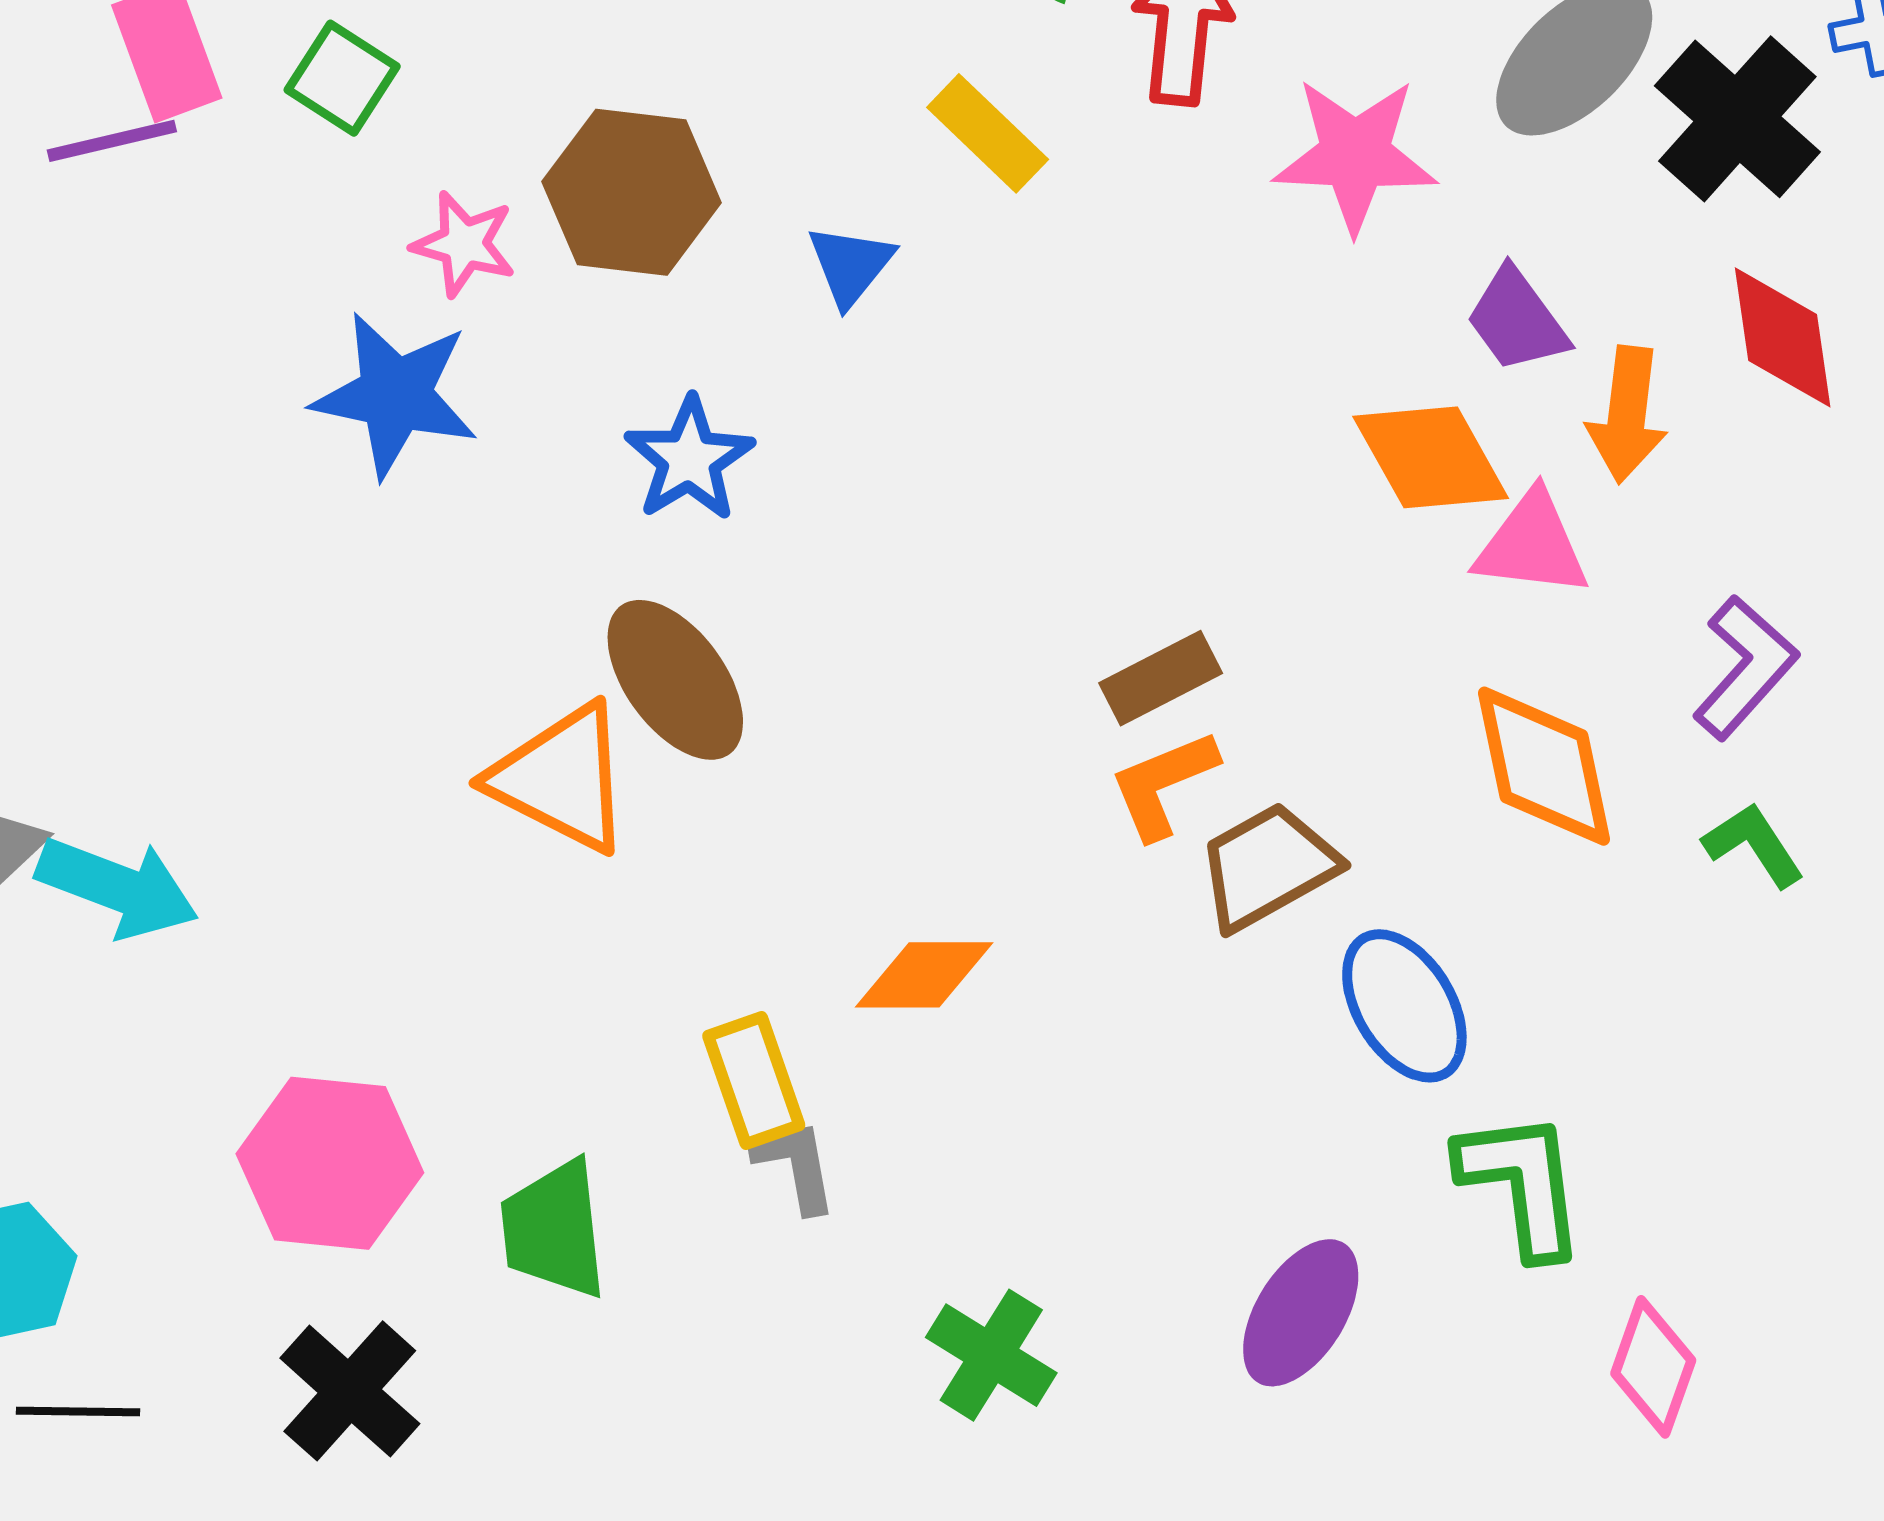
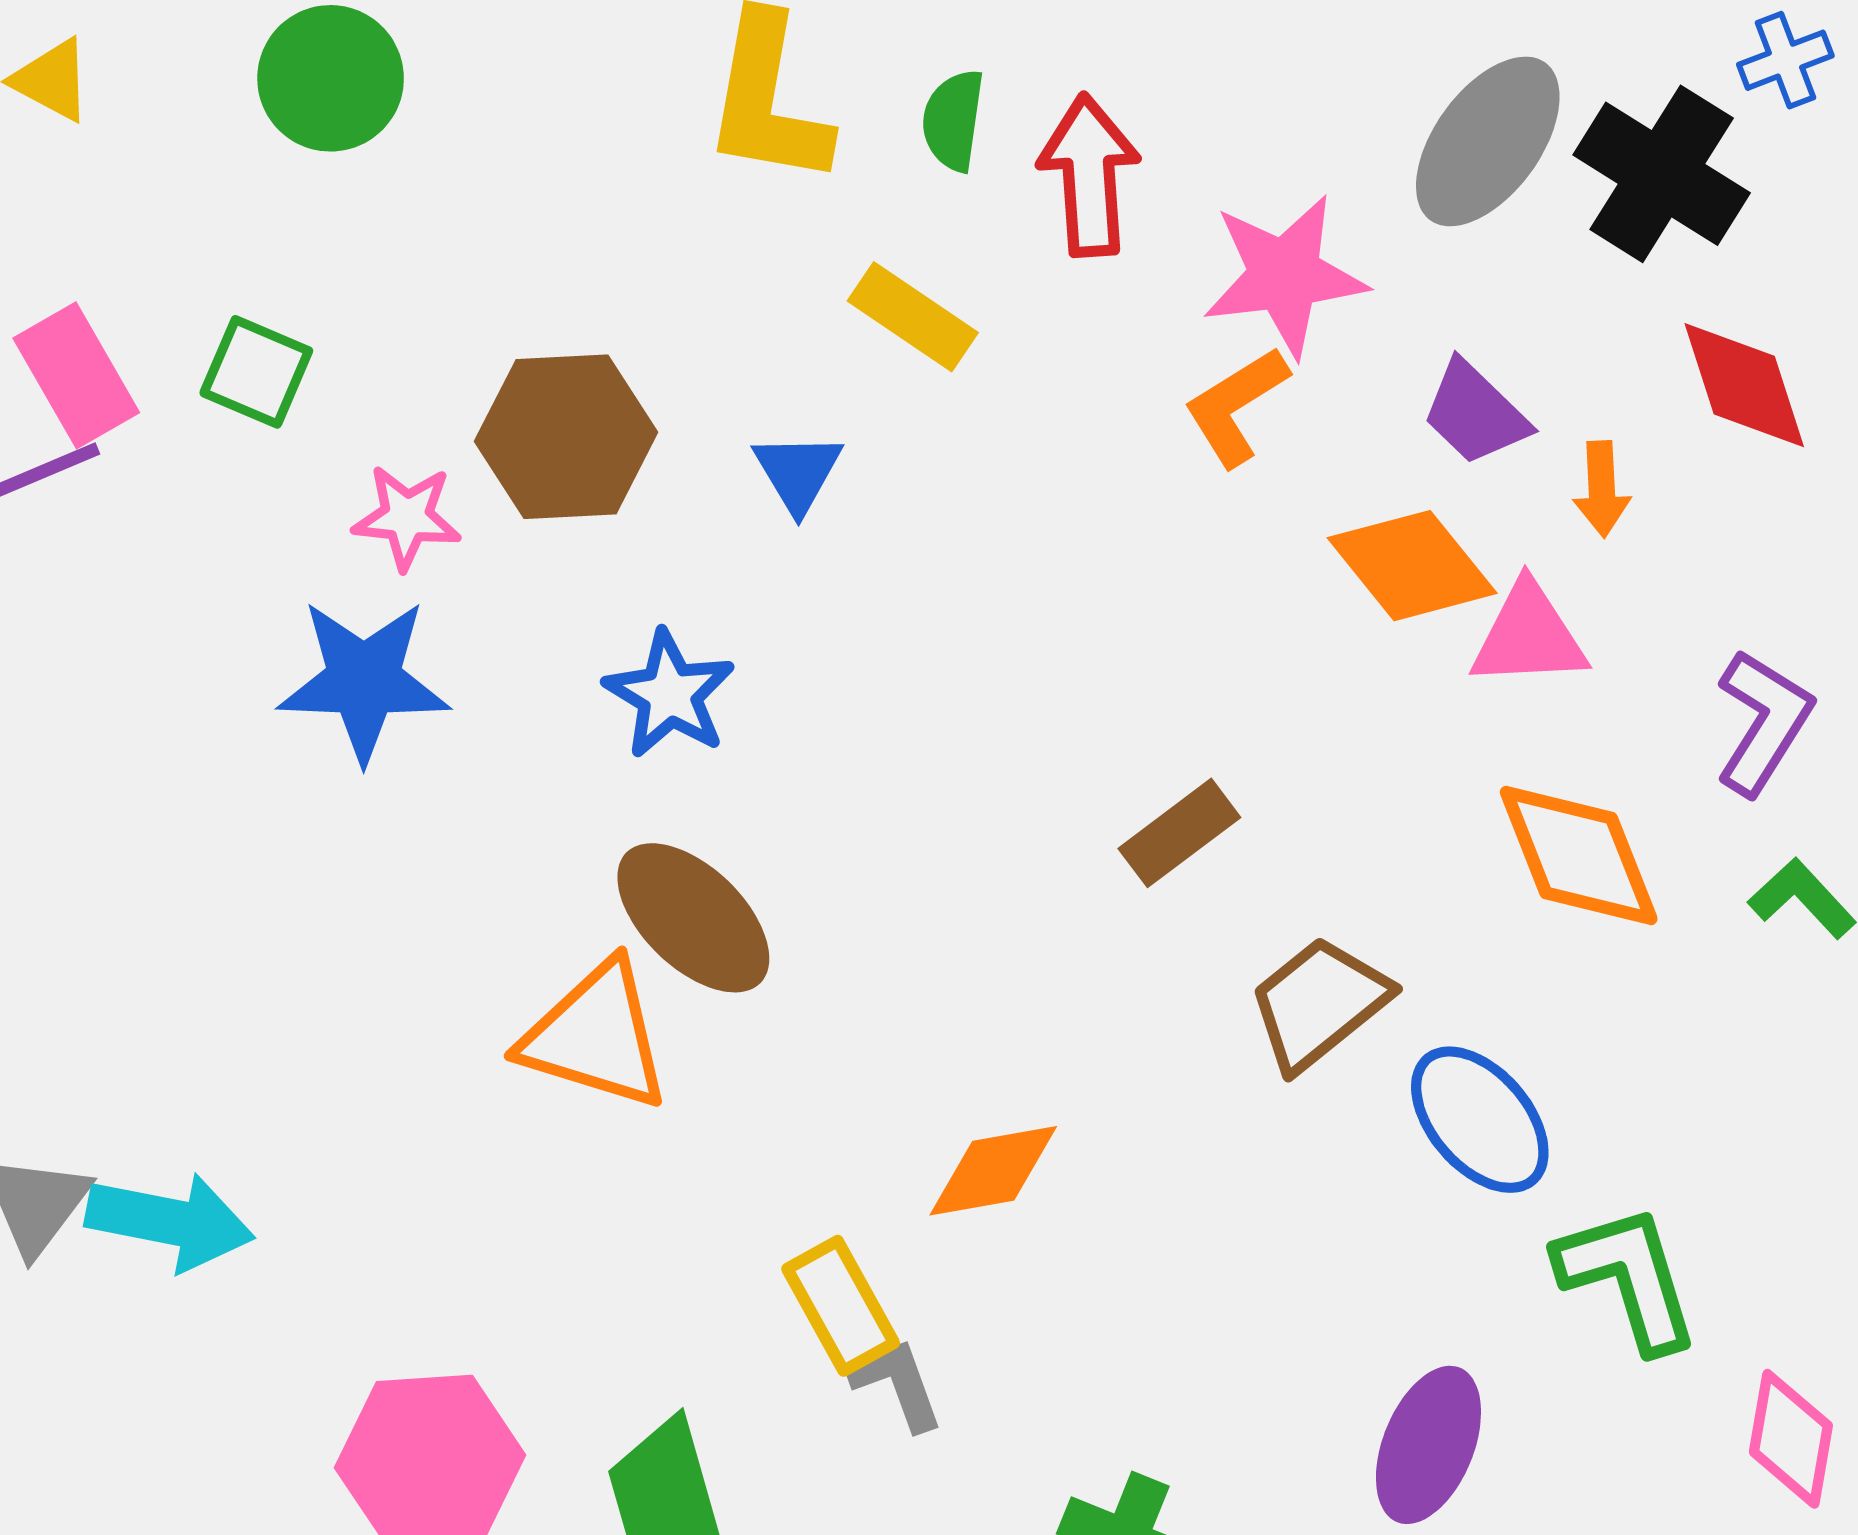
orange arrow: (1627, 415) -> (1602, 489), size x0.7
orange L-shape: (1163, 784) -> (1236, 406), moved

